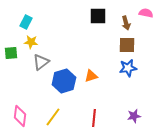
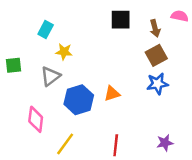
cyan rectangle: (26, 22) -> (46, 30), moved
yellow star: (31, 42) -> (64, 52), moved
brown square: (127, 45) -> (156, 55), turned -30
pink diamond: (20, 116) -> (36, 119), moved

